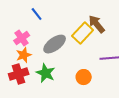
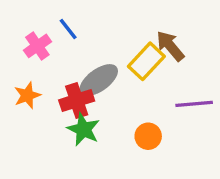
pink cross: (22, 38) -> (37, 46), moved
orange star: (24, 55) -> (27, 95), moved
red cross: (19, 74) -> (77, 100), moved

